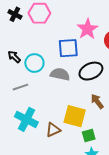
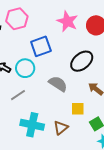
blue square: (68, 48) -> (41, 46), moved
gray semicircle: (60, 74) -> (58, 84), moved, turned 36
yellow square: (75, 116) -> (78, 109), size x0.6

